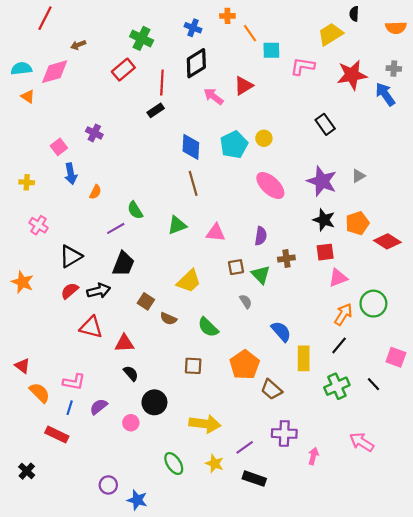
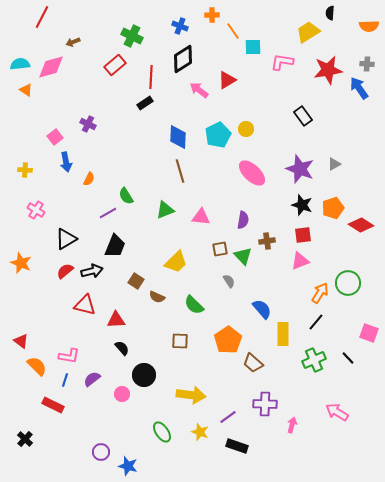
pink triangle: (338, 278) -> (300, 261), moved

